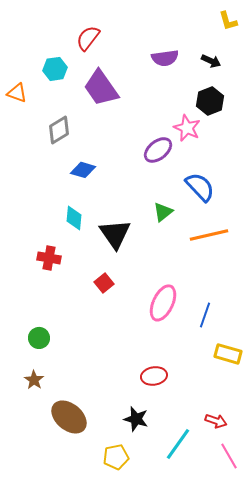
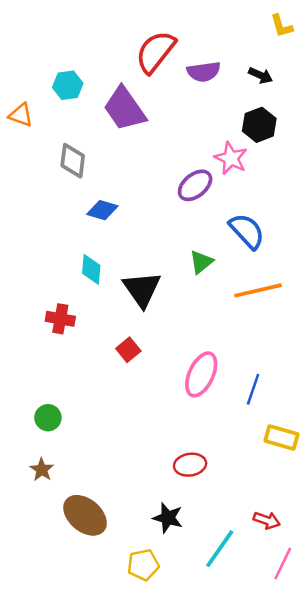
red semicircle: (88, 38) -> (155, 52), moved, size x1.4
gray diamond: (59, 130) -> (73, 161), turned -52
pink line: (229, 456) -> (283, 564), turned 56

